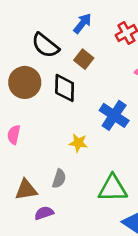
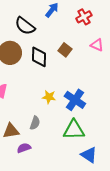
brown square: (84, 59) -> (65, 50), moved
blue cross: (114, 115) -> (75, 100), moved

